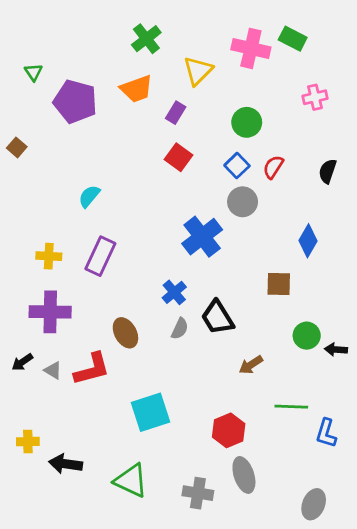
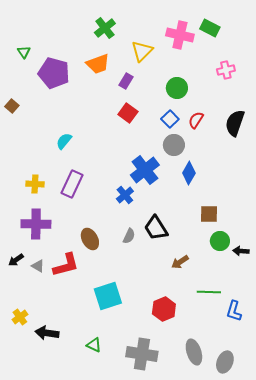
black semicircle: (328, 171) -> (235, 123), size x1.5
blue diamond: (308, 241) -> (189, 173), moved
brown square: (279, 284) -> (209, 214), moved
blue cross: (174, 292) -> (125, 195), moved
yellow cross: (28, 442) -> (20, 317), turned -35
gray ellipse: (244, 475) -> (194, 352), moved
green triangle: (131, 481) -> (94, 345), size x0.6
gray cross: (198, 493) -> (142, 354), size x1.4

